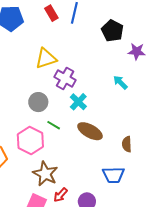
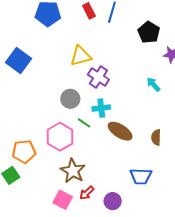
cyan cross: (78, 102) -> (101, 108), moved, turned 36
brown semicircle: (127, 144) -> (156, 137), moved

